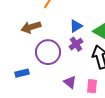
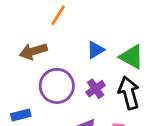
purple cross: (76, 44) -> (96, 89), moved

